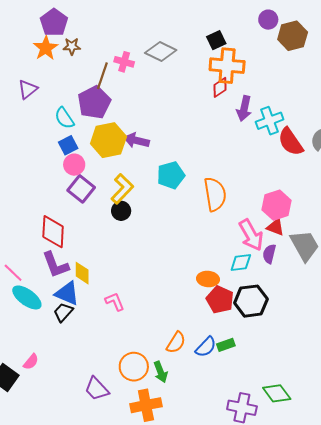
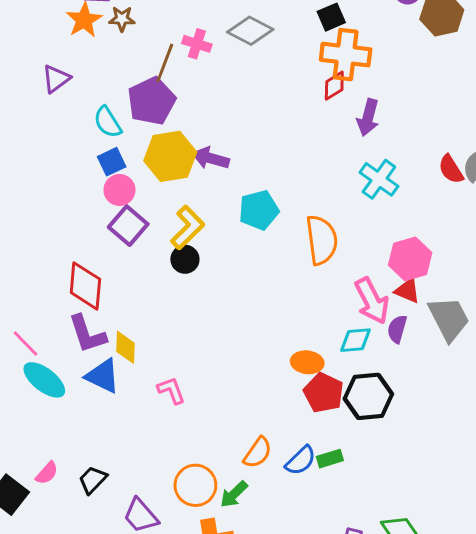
cyan cross: (270, 121) -> (379, 179), moved, turned -36
red semicircle: (291, 142) -> (451, 169), moved, size x0.7
black trapezoid: (63, 312) -> (93, 480), moved
green arrow: (161, 372) -> (234, 494), turned 65

